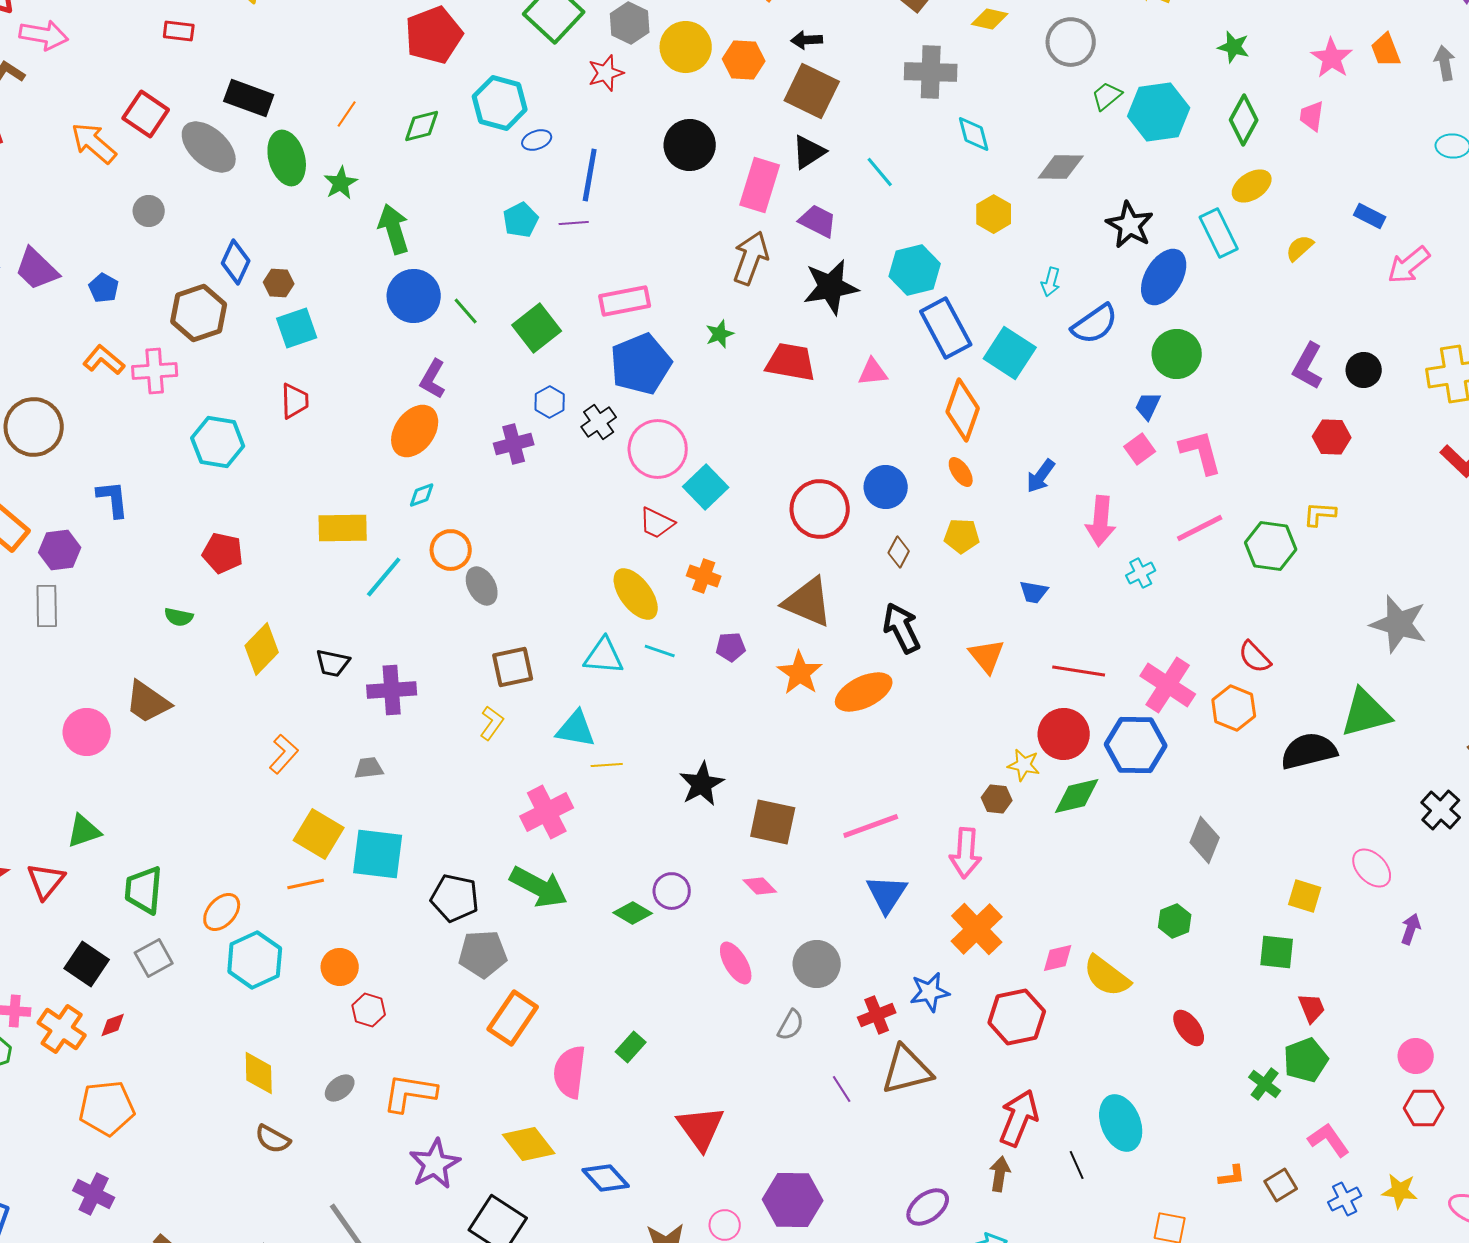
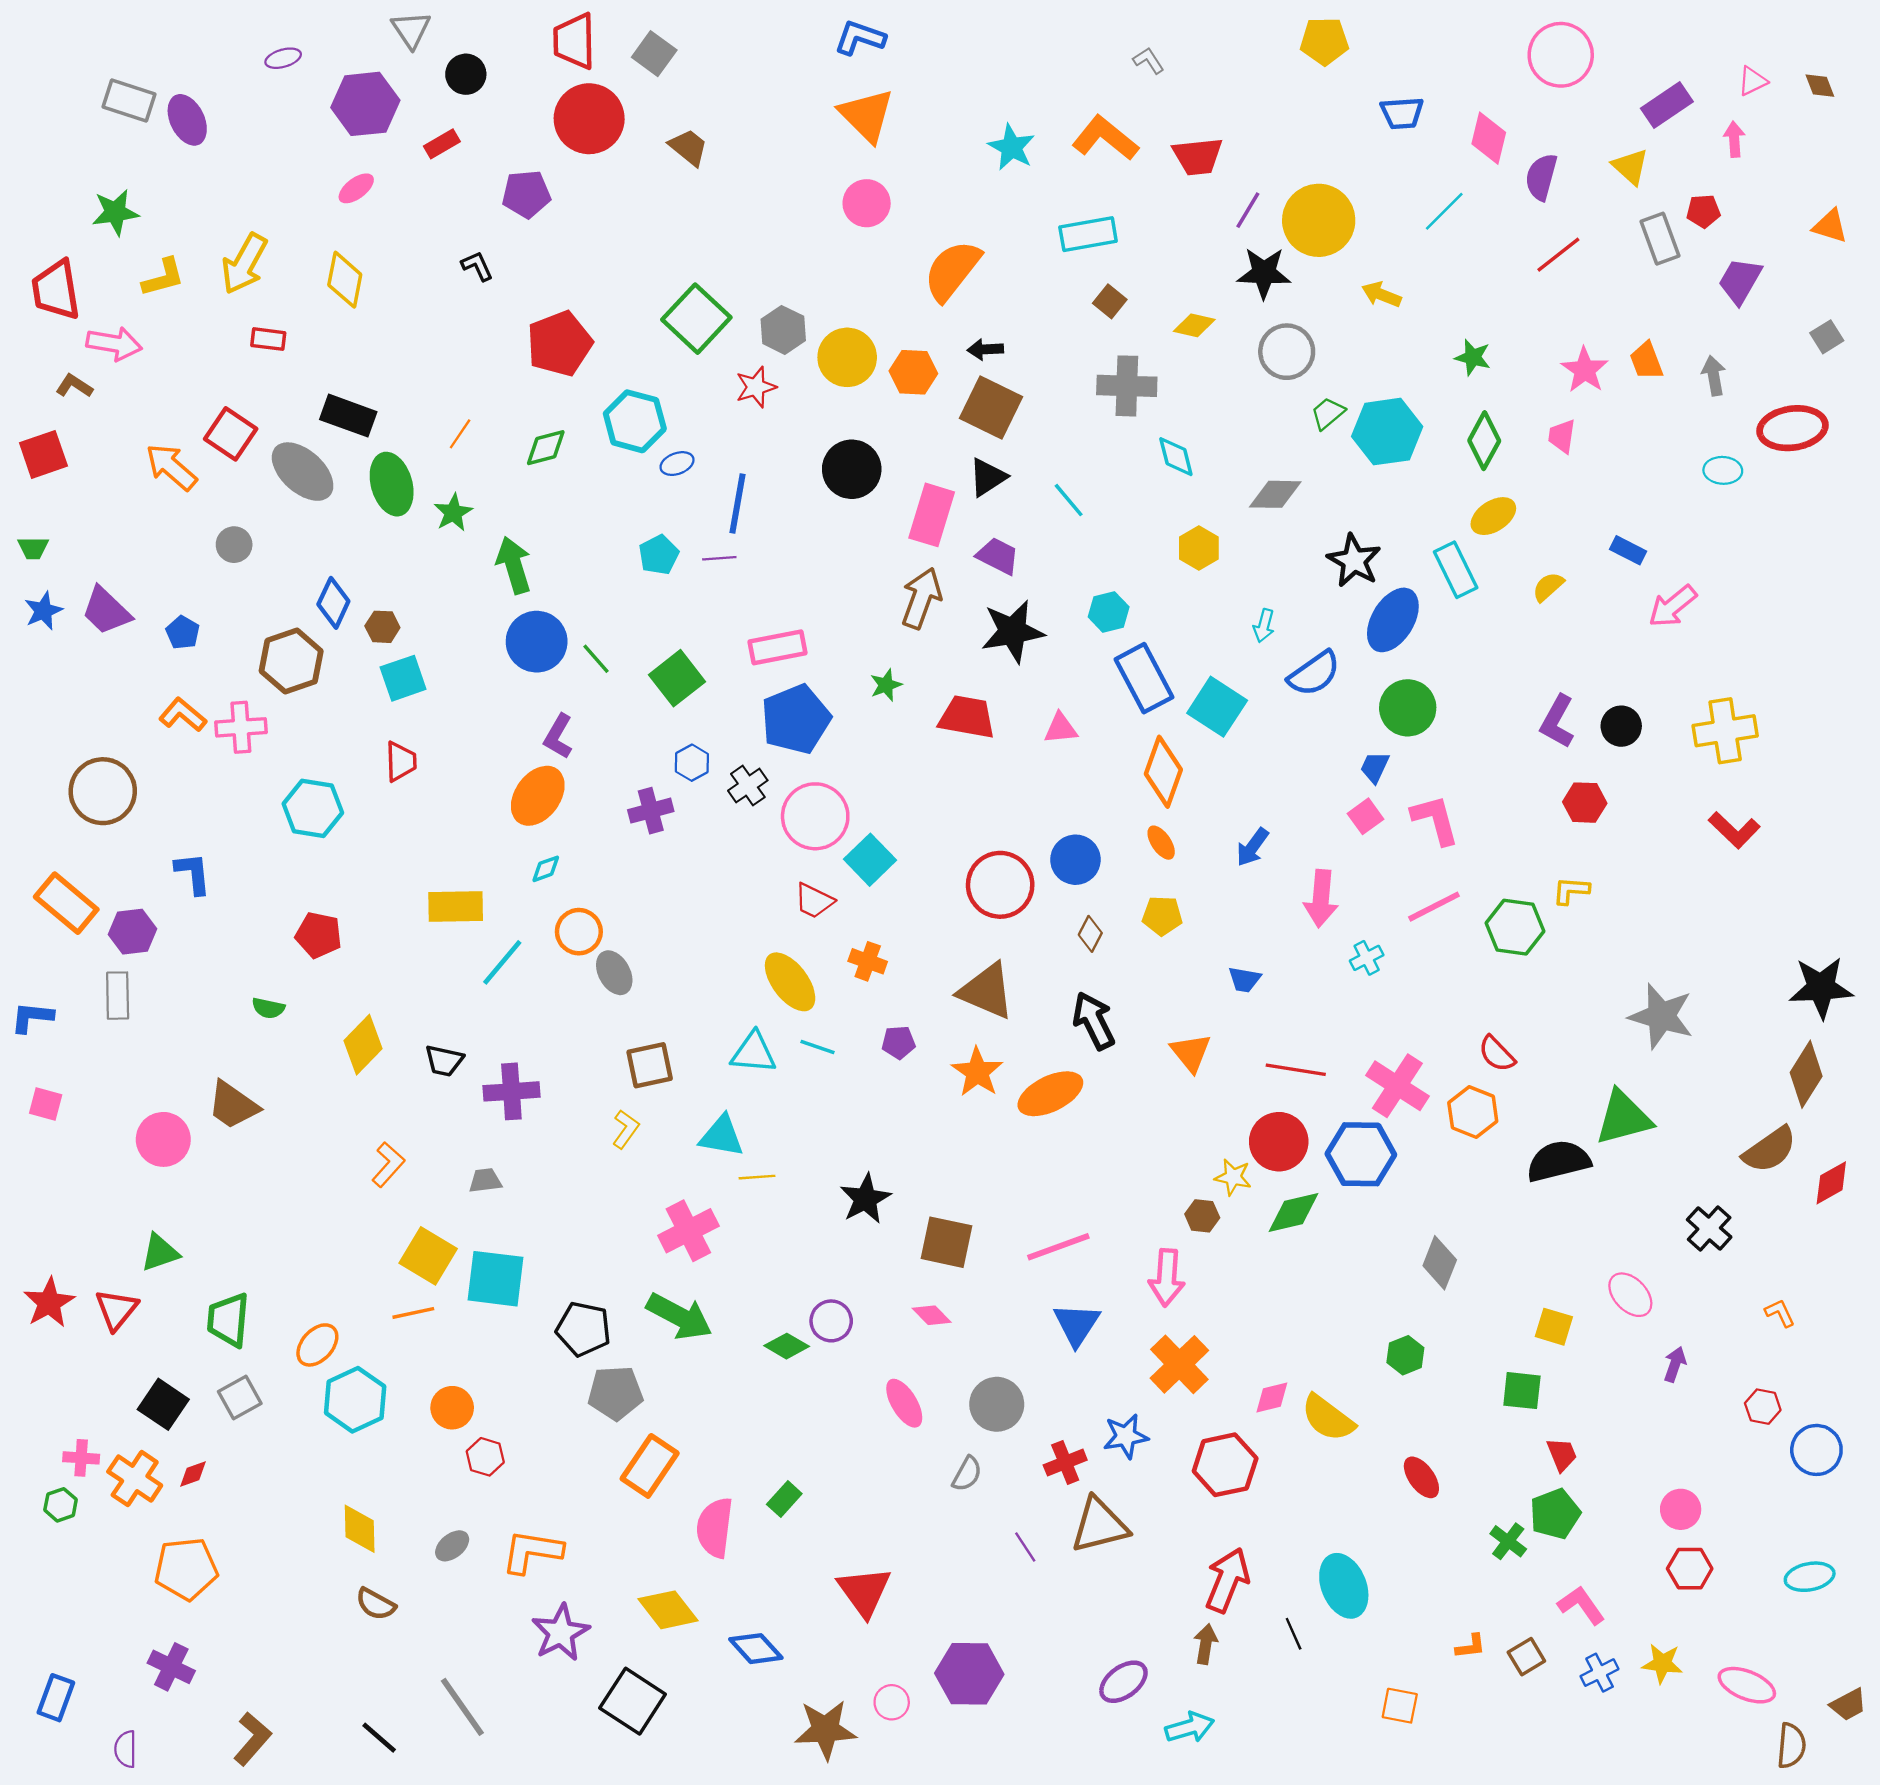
cyan hexagon: (915, 270) -> (1109, 612), size x0.7

